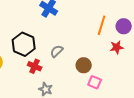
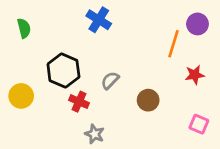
purple circle: (124, 26) -> (197, 24), moved
pink square: (95, 82) -> (199, 124), moved

